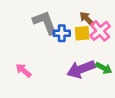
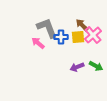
purple arrow: (81, 69) -> (77, 67), size x0.6
pink arrow: (23, 70) -> (38, 43), moved

